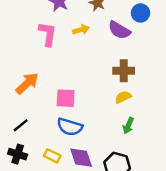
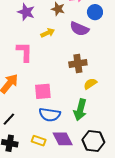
pink L-shape: (48, 34) -> (24, 52), moved
brown cross: (124, 71) -> (78, 63), moved
green arrow: (128, 126) -> (80, 110), moved, size x1.5

